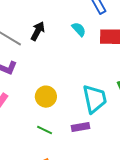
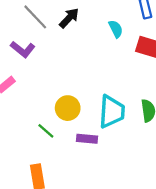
yellow circle: (46, 97) -> (68, 108), moved

